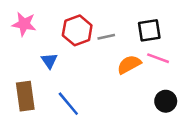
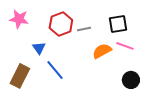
brown rectangle: (25, 96) -> (20, 76), turned 35
blue line: (68, 104) -> (55, 70), moved

